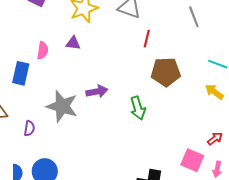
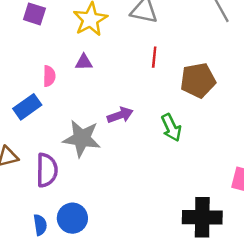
red line: (147, 39) -> (154, 57), moved
blue rectangle: (21, 73) -> (27, 107), turned 50
purple semicircle: (29, 128) -> (47, 170), size x1.8

